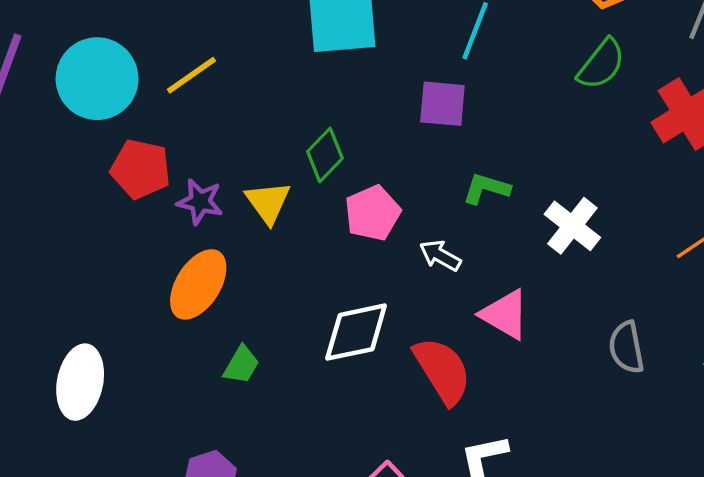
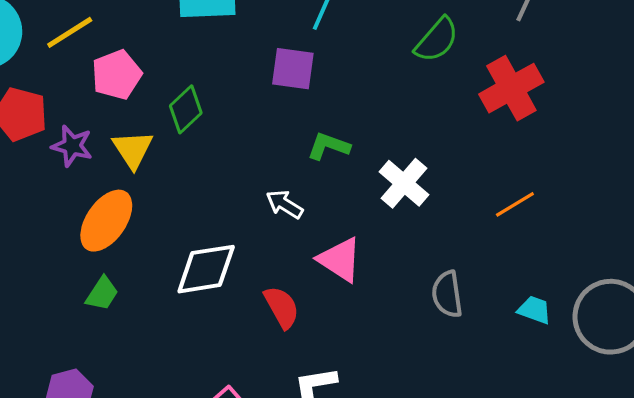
pink pentagon: (373, 213) -> (117, 75), moved
orange ellipse: (198, 284) -> (106, 221), moved
red semicircle: (442, 371) -> (282, 307), size x0.7

